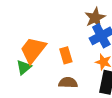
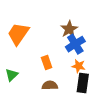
orange trapezoid: (33, 50) -> (18, 34), moved

